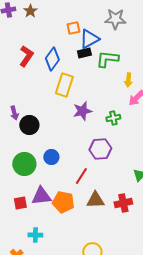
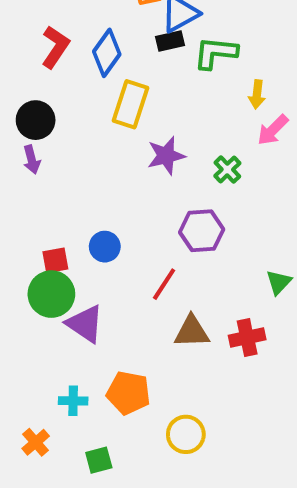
green cross: (113, 118) -> (227, 169), turned -32
black circle: (29, 125) -> (36, 120), moved
green circle: (24, 164) -> (51, 294), moved
purple triangle: (41, 196) -> (85, 324), turned 40
orange pentagon: (63, 202) -> (128, 393), moved
red square: (20, 203) -> (55, 260), moved

